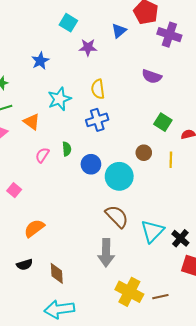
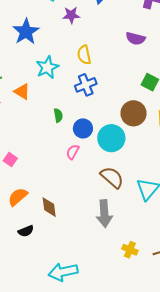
blue star: (40, 61) -> (26, 32), size x1.5
brown circle: (144, 153) -> (133, 113), size x1.6
pink semicircle: (42, 155) -> (73, 152), moved
orange semicircle: (34, 228) -> (18, 197), moved
brown diamond: (57, 273) -> (49, 207), moved
yellow cross: (129, 292) -> (130, 250), size x0.6

